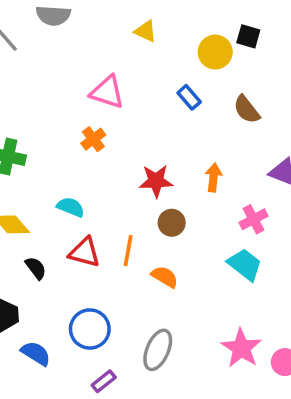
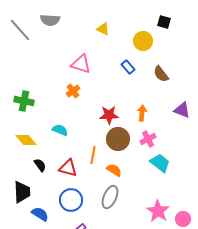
black square: (248, 36) -> (164, 22), moved
pink cross: (254, 219) -> (148, 139), moved
brown circle: (172, 223) -> (118, 139), size x1.5
red triangle: (85, 252) -> (68, 168), moved
gray ellipse: (158, 350) -> (110, 197), moved

